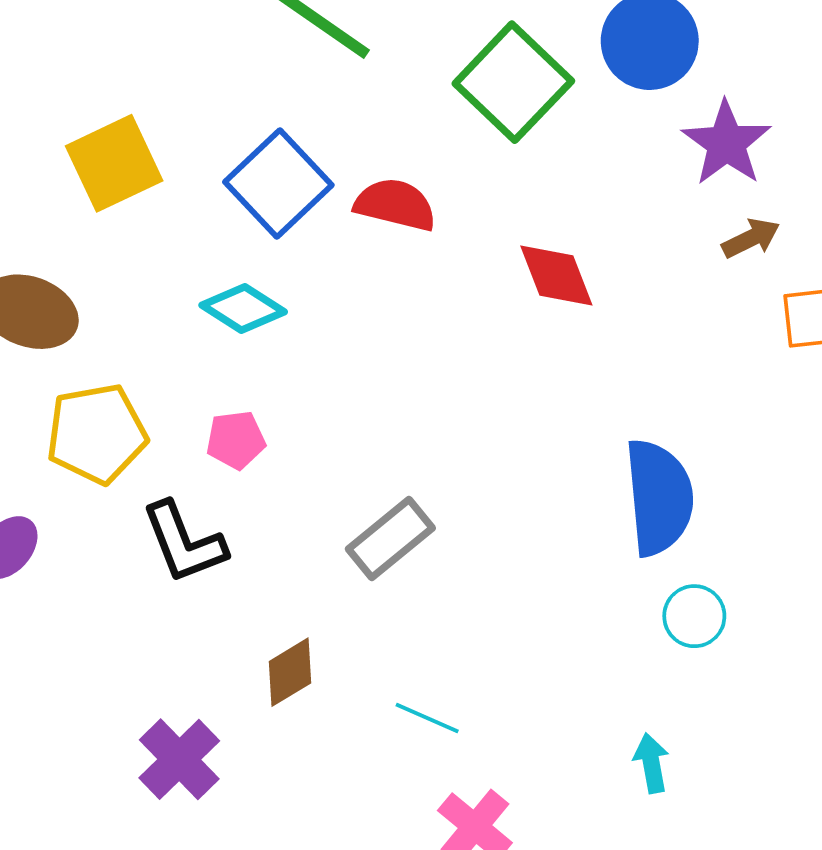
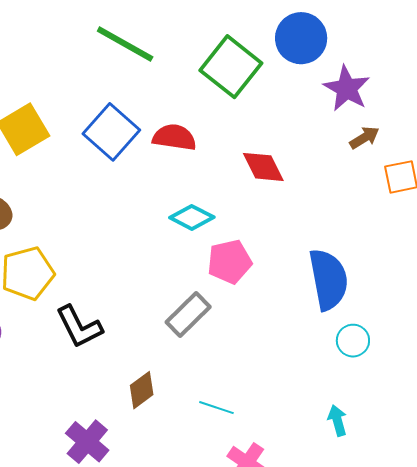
cyan diamond: (243, 308) -> (192, 217), moved
pink pentagon: (236, 440) -> (230, 262), moved, size x1.4

